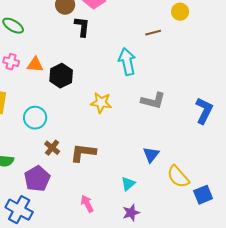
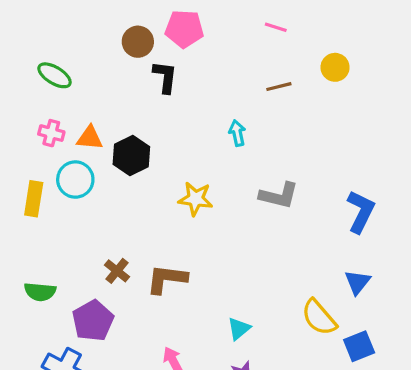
yellow circle: (180, 12) -> (335, 67), moved
cyan arrow: (127, 62) -> (237, 133), size x0.6
cyan circle: (35, 118) -> (75, 180), moved
blue triangle: (151, 155) -> (357, 282), moved

